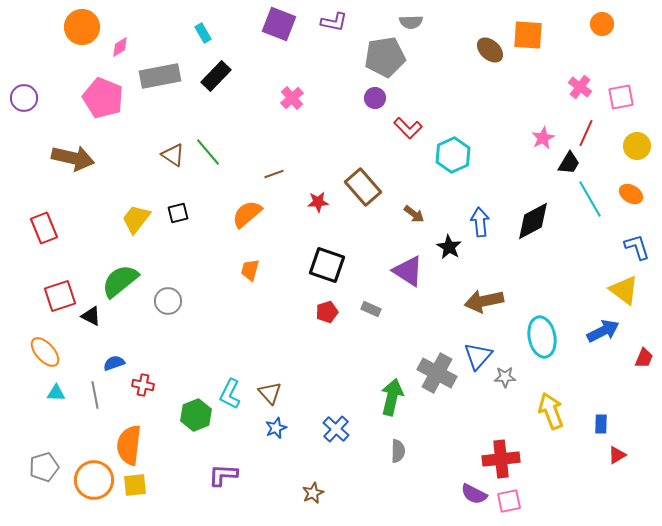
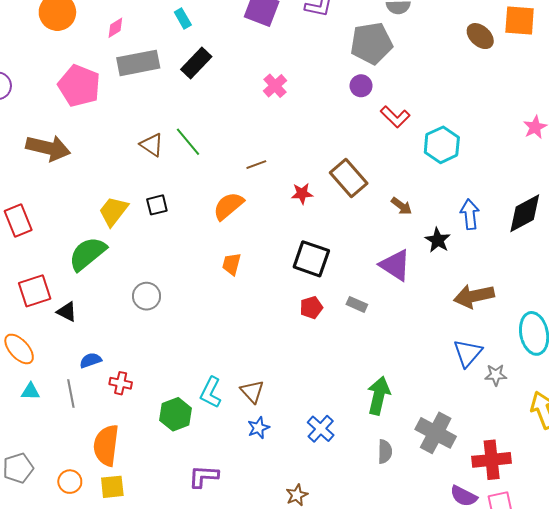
pink diamond: (120, 47) -> (115, 28), moved
green semicircle: (120, 281) -> (87, 254), moved
gray cross: (437, 373) -> (436, 433), moved
orange circle: (94, 480) -> (70, 482), size x0.6

